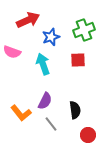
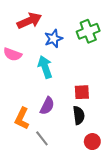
red square: (78, 60) -> (82, 92), moved
orange L-shape: (21, 113) -> (22, 118), turned 65
gray line: (51, 124) -> (42, 138), moved

